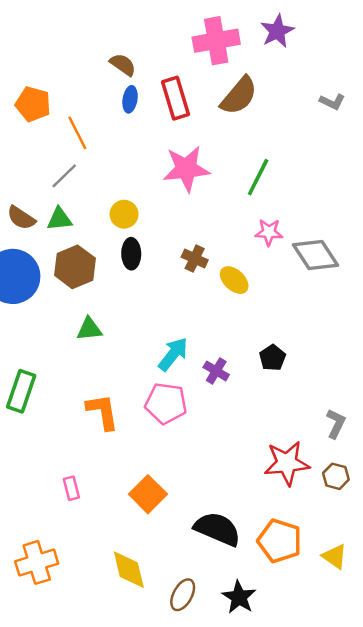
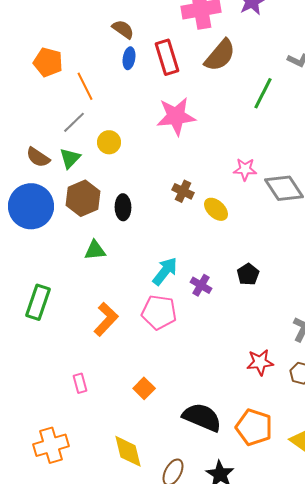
green line: (258, 177) -> (263, 93), moved
yellow circle: (124, 214) -> (109, 142), moved
green triangle: (59, 219) -> (70, 158), turned -40
black ellipse: (131, 254) -> (123, 207), moved
orange L-shape: (102, 412) -> (106, 319), turned 52
red star: (287, 463) -> (260, 362), size x0.7
orange square: (148, 494) -> (144, 388), size x0.7

